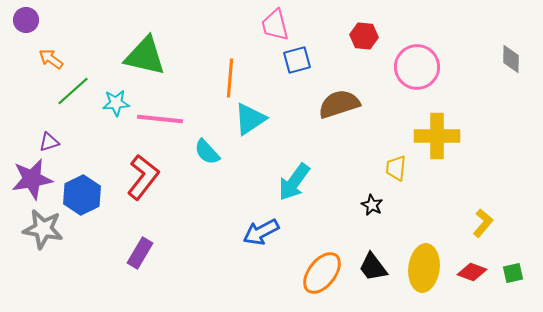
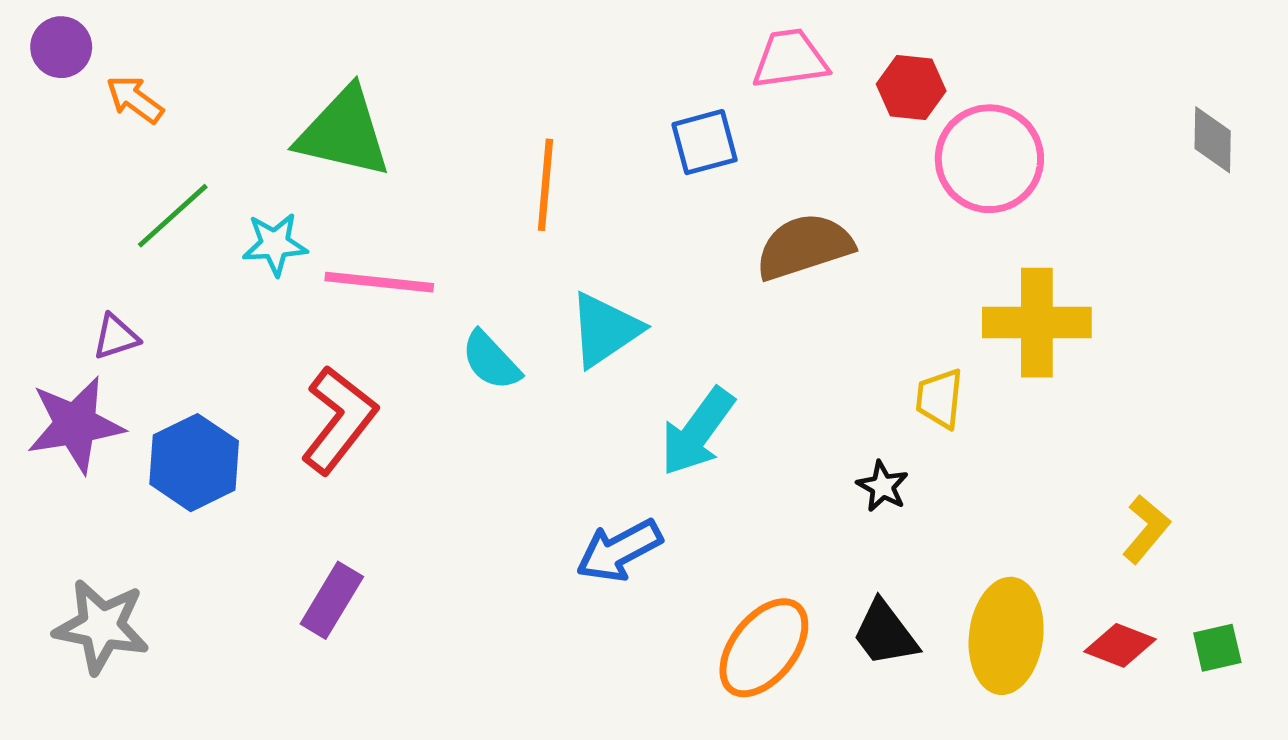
pink trapezoid: (275, 25) -> (790, 59), moved, turned 96
red hexagon: (364, 36) -> (911, 87), moved
orange arrow: (51, 59) -> (135, 99), moved
cyan triangle: (250, 119) -> (605, 330), moved
gray star: (43, 229) -> (102, 626), moved

